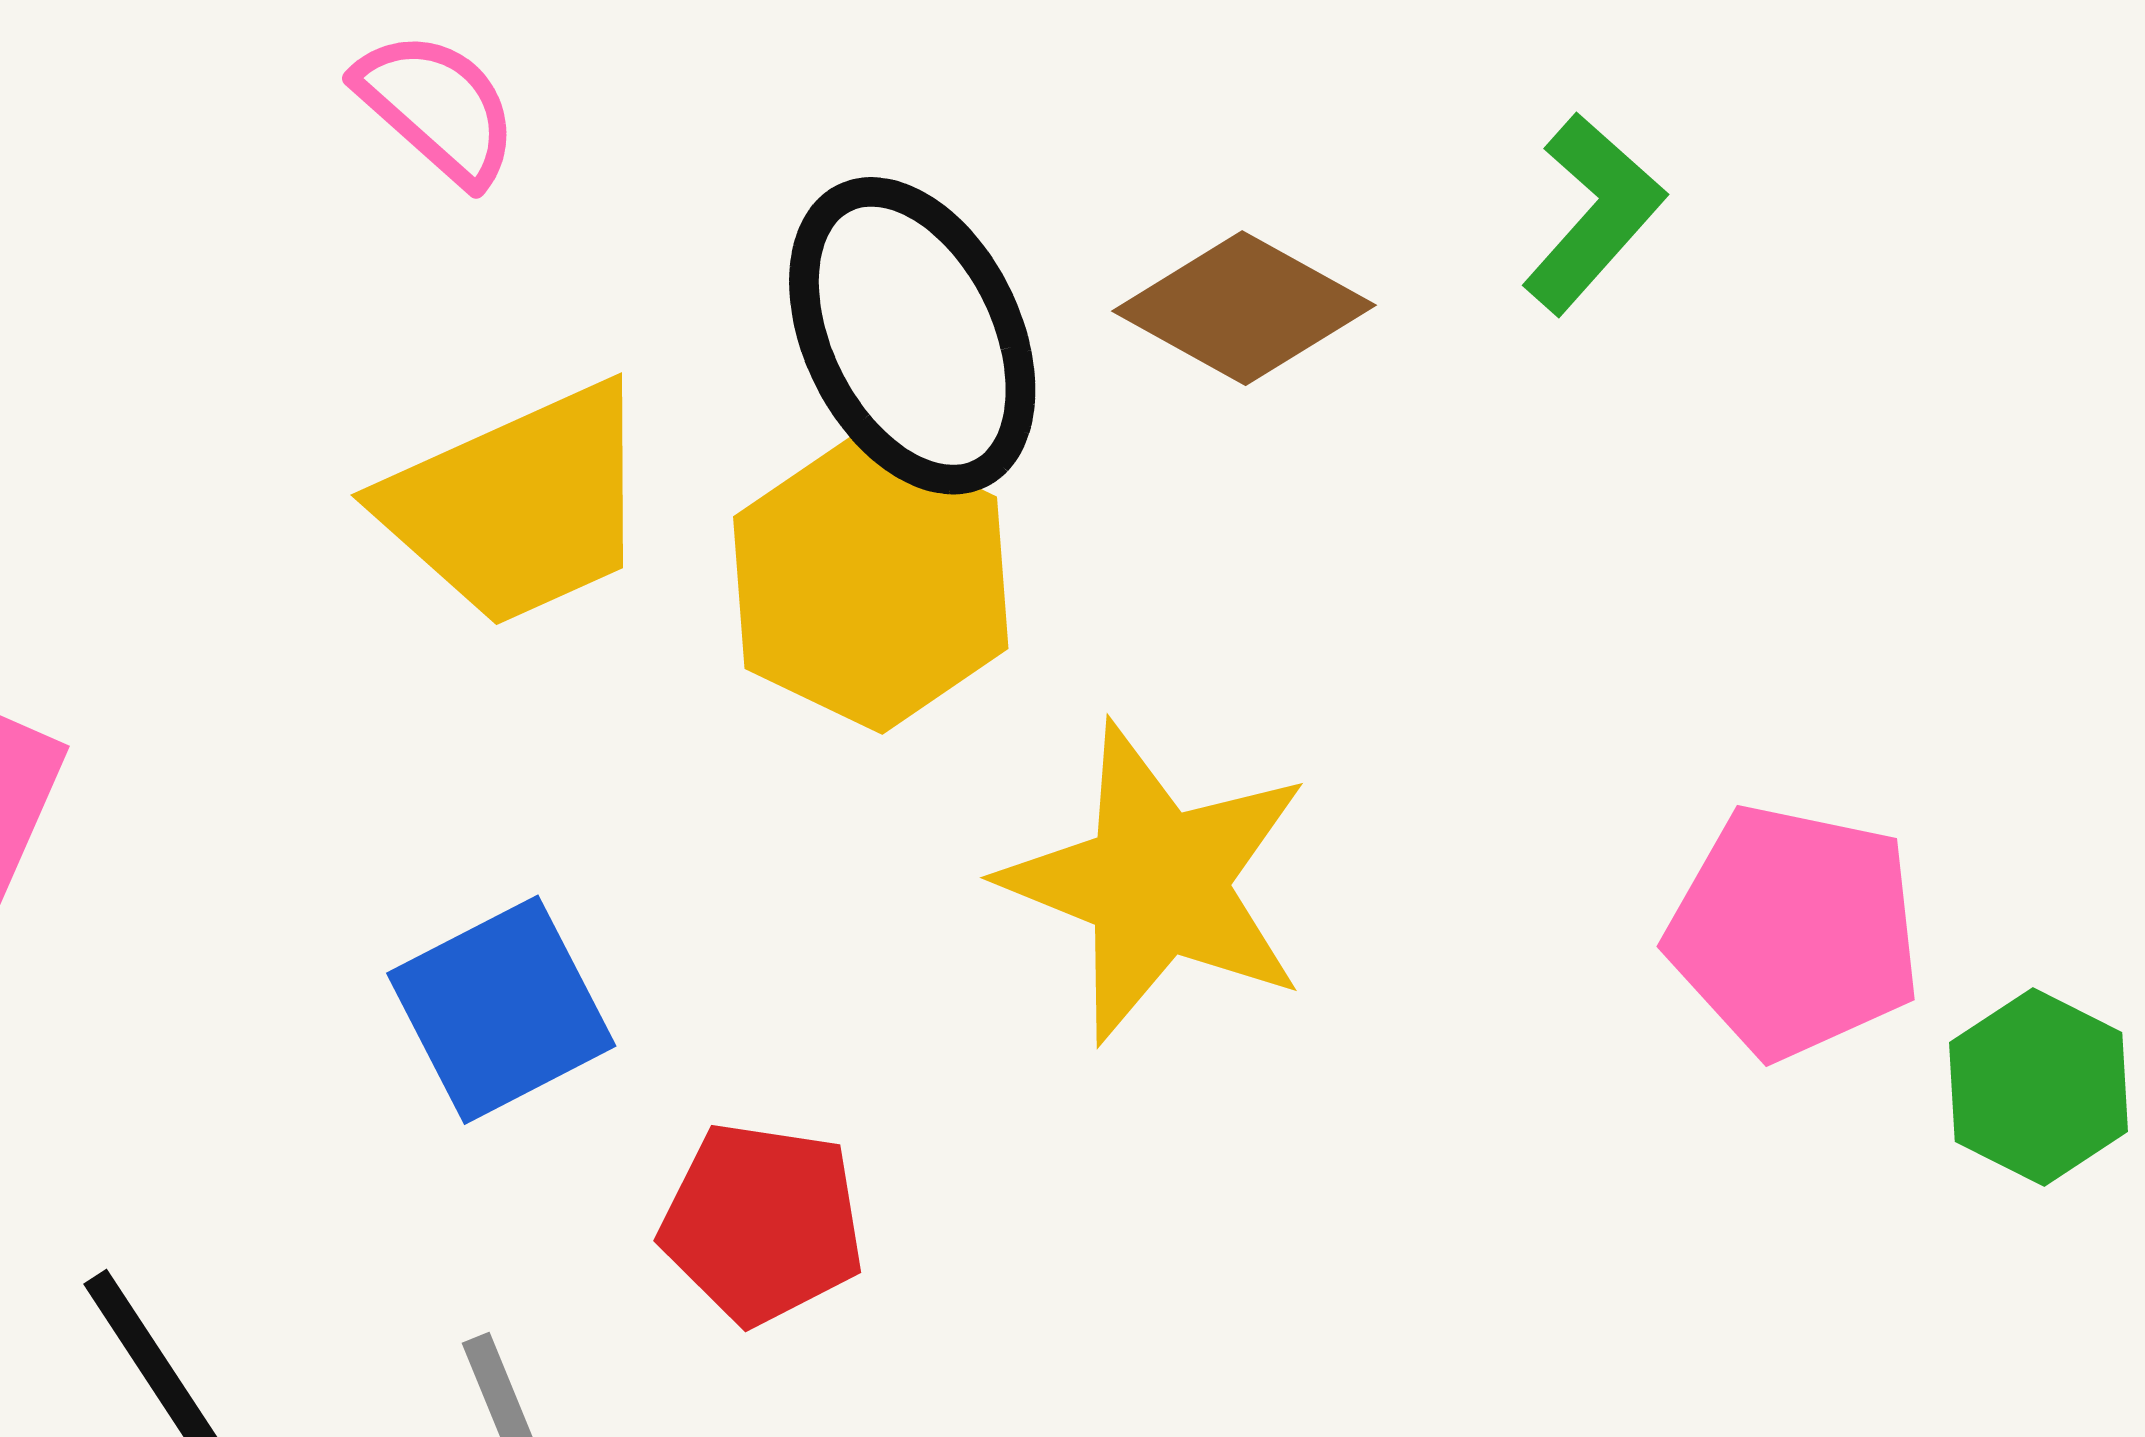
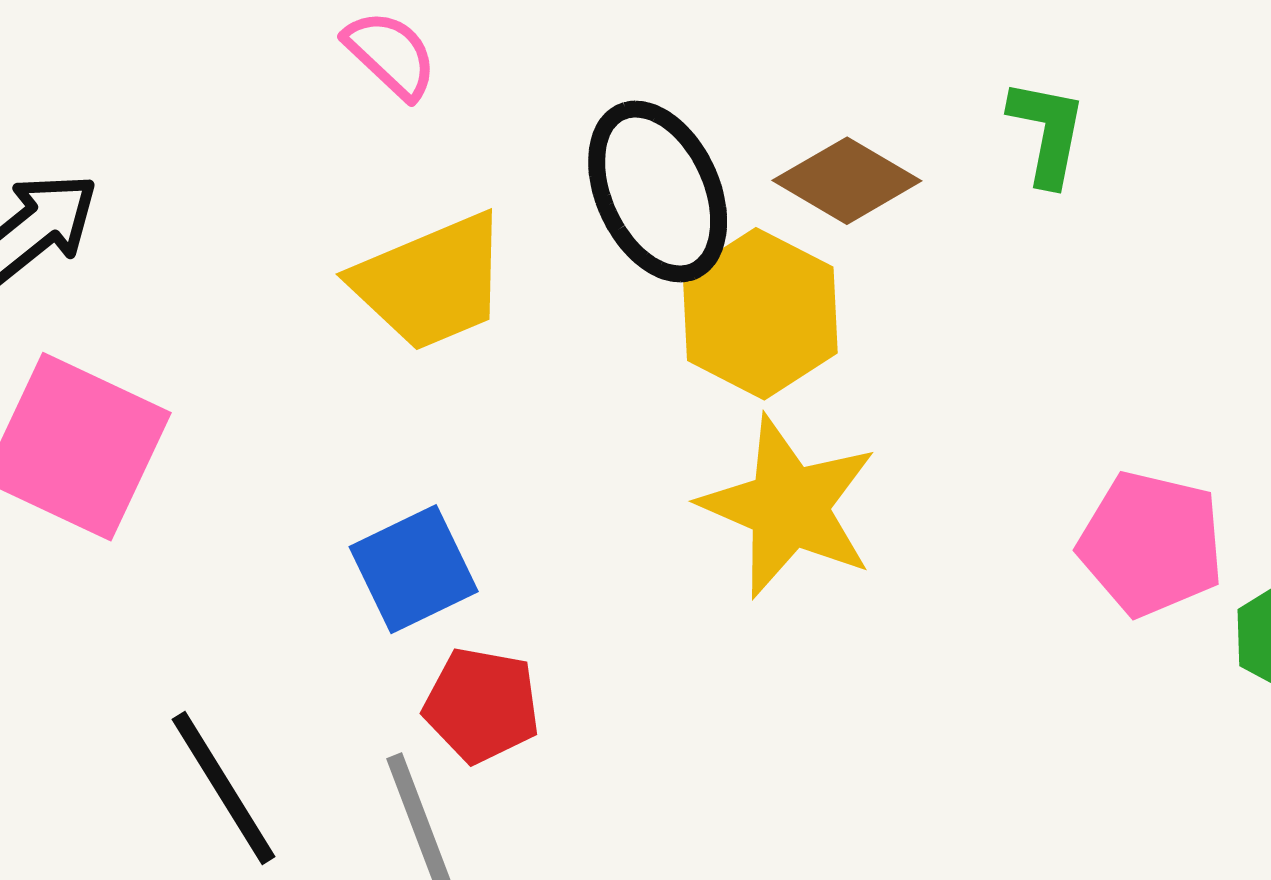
green L-shape: (1593, 214) -> (1047, 132), turned -32
yellow hexagon: (871, 583) -> (760, 314), moved
red pentagon: (762, 1223) -> (482, 705), moved

